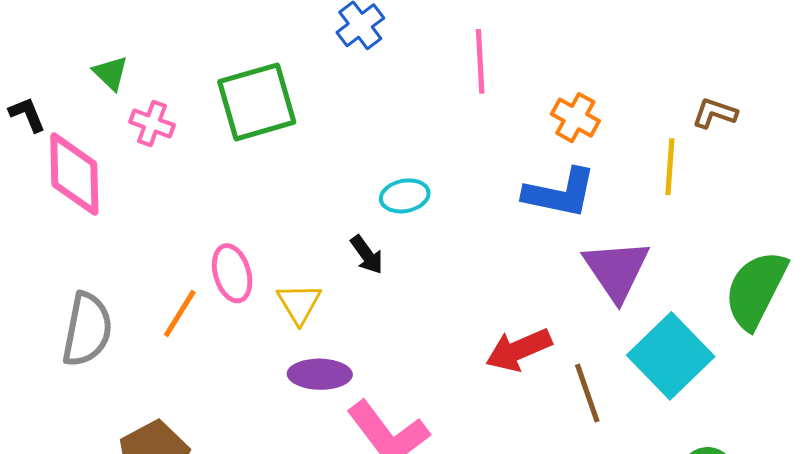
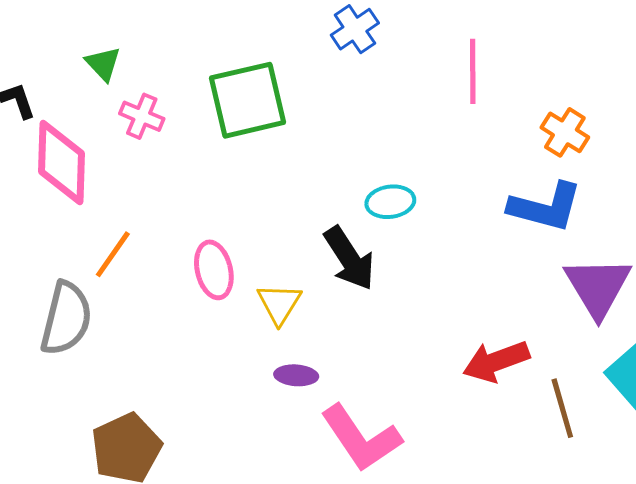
black arrow: (367, 255) -> (349, 258), size x1.6
orange line: (180, 314) -> (113, 254), moved
purple ellipse: (320, 374) -> (296, 375), size x0.7

